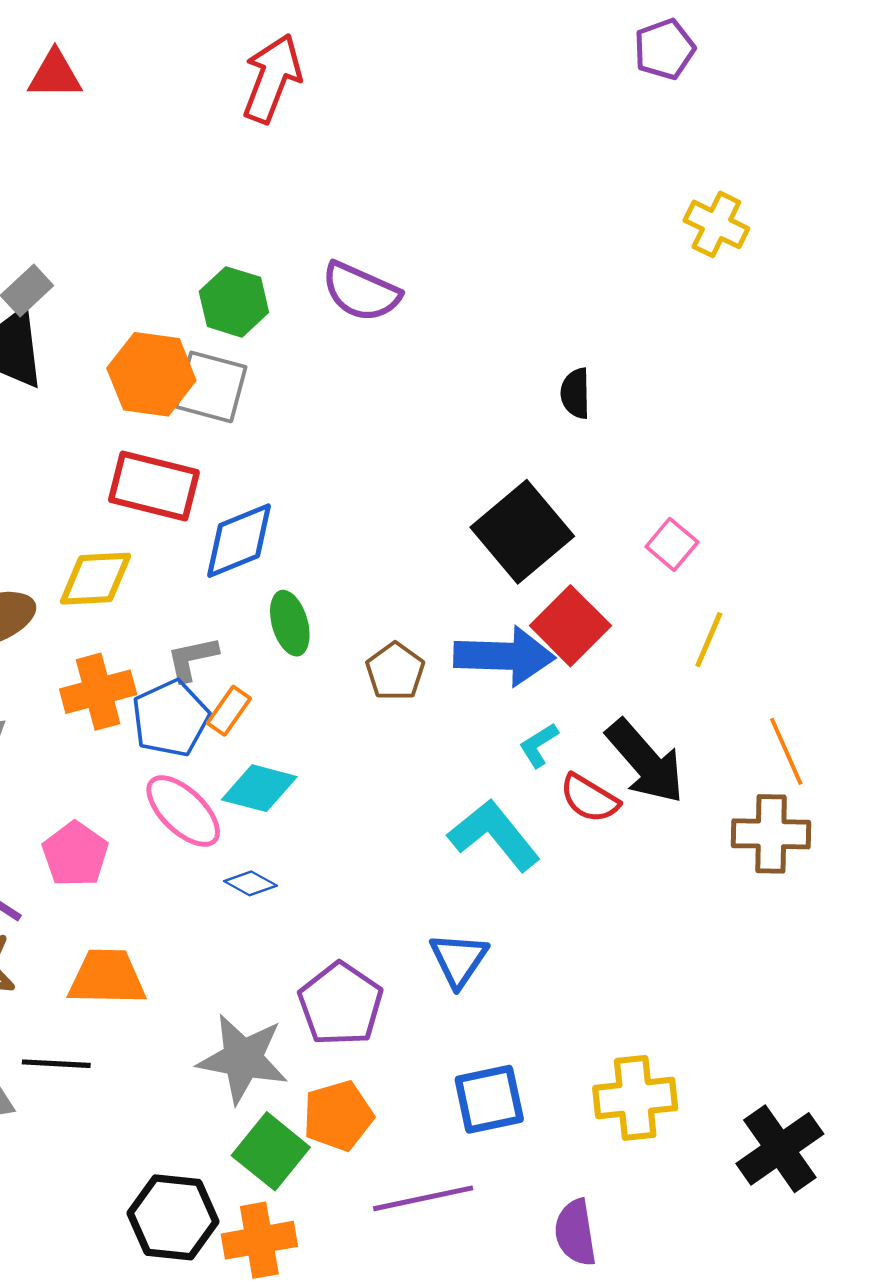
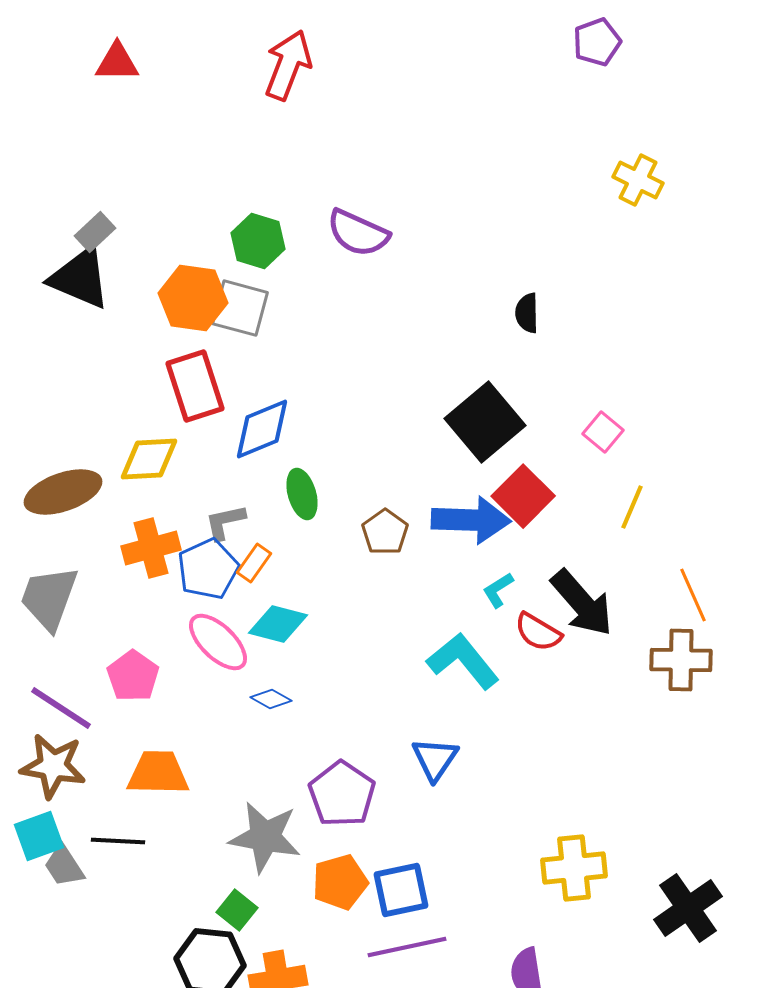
red rectangle: (154, 486) -> (195, 386), turned 58
blue square: (489, 1099) -> (401, 890), moved
green square: (271, 1151) -> (237, 910), moved, size x0.7

